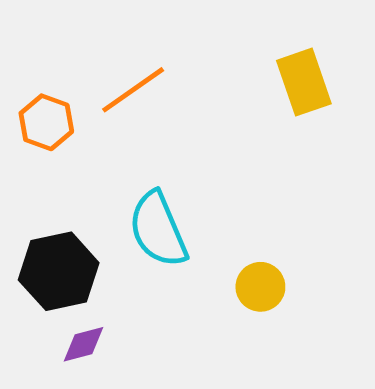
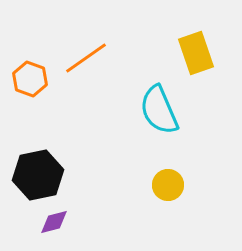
cyan semicircle: (158, 229) -> (159, 110), moved

